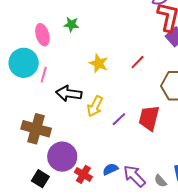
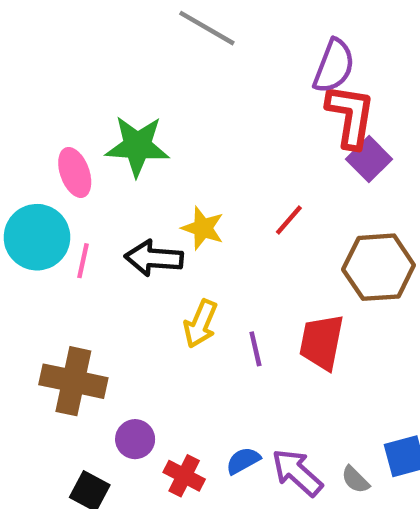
green star: (71, 24) -> (137, 146), size x1.8
black arrow: (69, 94) -> (154, 258), moved
purple line: (119, 119) -> (255, 349), turned -56
purple circle: (62, 157) -> (135, 439), size x0.6

